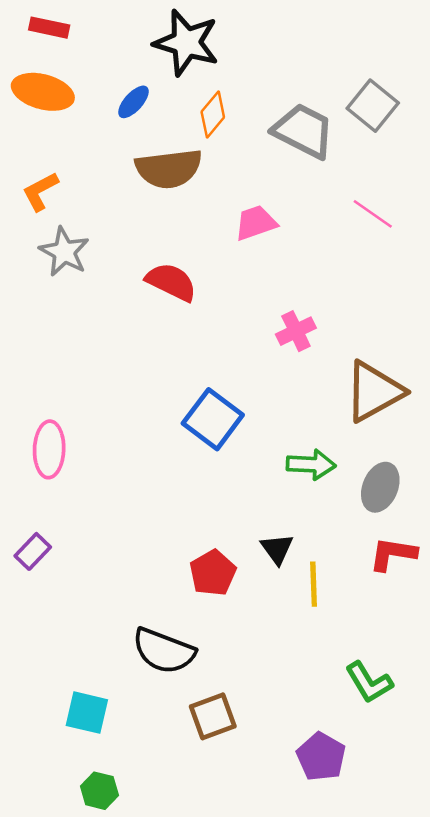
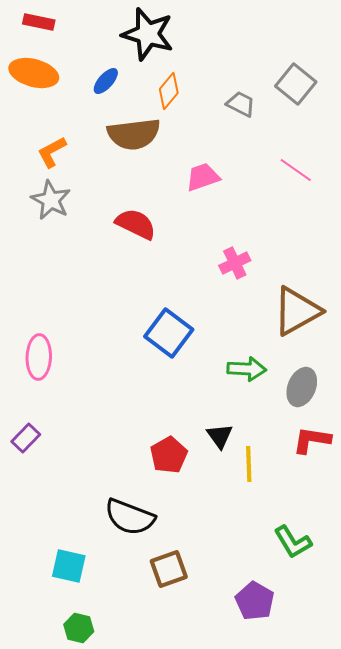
gray trapezoid: (303, 131) -> (241, 104), size x0.6
orange L-shape: (40, 191) -> (52, 152), moved

